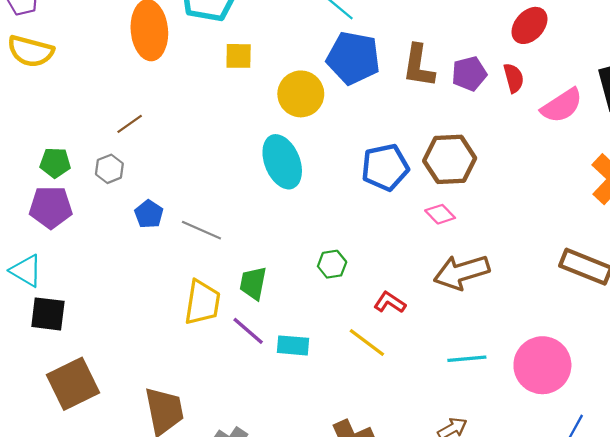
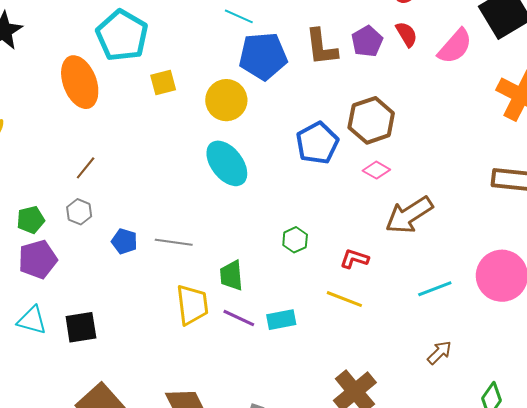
black square: (48, 314) -> (81, 327), moved

